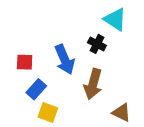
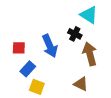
brown arrow: (93, 84) -> (90, 54), moved, turned 150
brown triangle: (122, 112) -> (81, 84), moved

